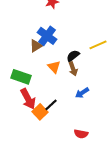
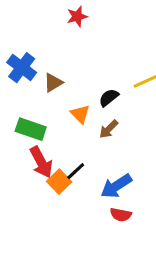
blue cross: (47, 36) -> (22, 68), moved
brown arrow: (73, 69) -> (109, 129), moved, turned 64
blue arrow: (82, 93) -> (116, 186), moved, size x1.5

